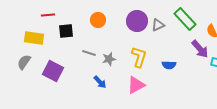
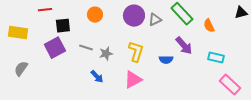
yellow rectangle: (34, 38) -> (18, 33), moved
purple arrow: (200, 49) -> (184, 46), moved
gray semicircle: (24, 62) -> (21, 69), moved
purple square: (53, 71) -> (55, 48), moved, turned 35

